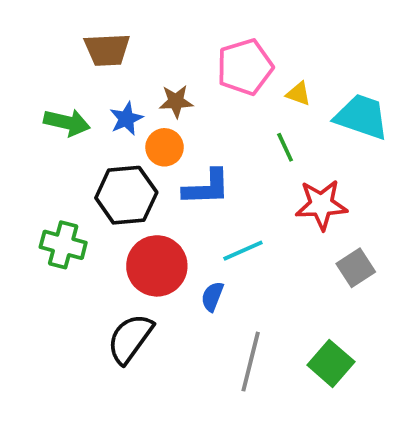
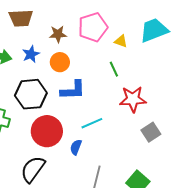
brown star: (176, 101) -> (58, 34), moved
cyan trapezoid: (362, 117) -> (154, 30), moved, turned -40
orange circle: (165, 147) -> (60, 62), moved

